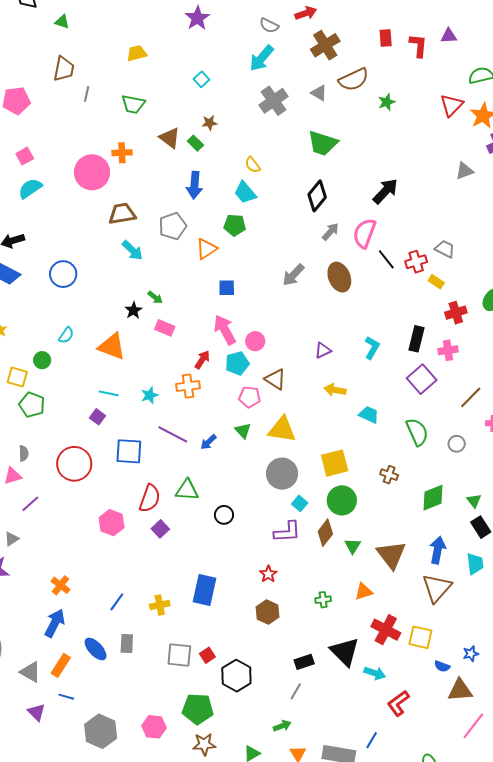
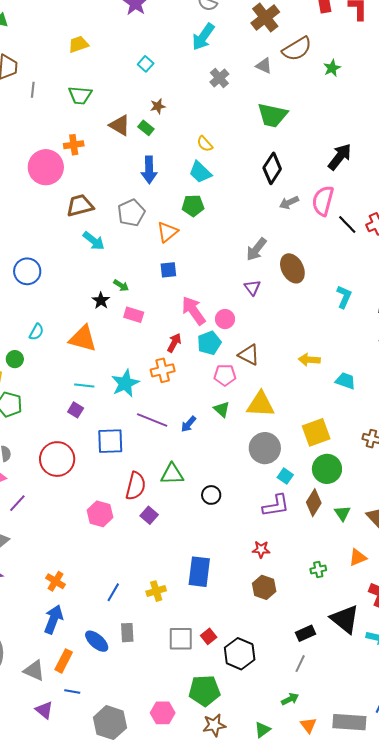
gray cross: (274, 101) -> (219, 78), size x0.7
gray arrow: (330, 232) -> (289, 203), turned -150
brown ellipse: (339, 277) -> (292, 268), moved
blue square: (227, 288) -> (168, 270), moved
cyan L-shape: (372, 348) -> (344, 297), moved
purple triangle: (323, 350) -> (252, 288), moved, turned -36
cyan star: (150, 395) -> (125, 383), size x1.6
red star: (268, 574) -> (261, 549), turned -30

